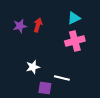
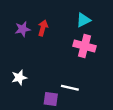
pink cross: (75, 41) -> (85, 46), turned 30
white star: (33, 67) -> (19, 78), moved

